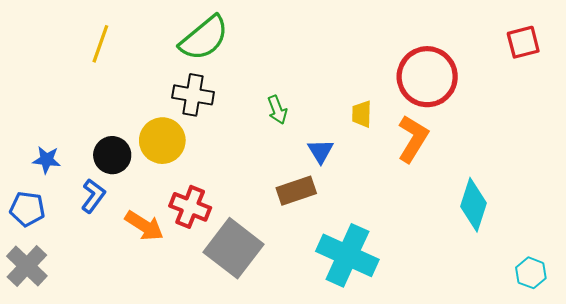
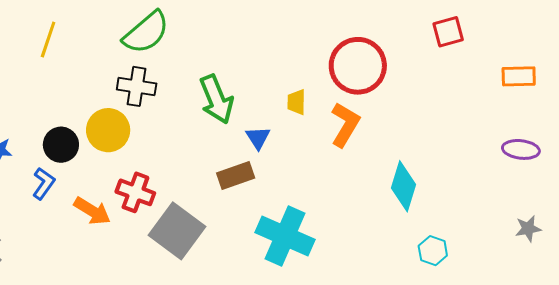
green arrow: (277, 110) -> (216, 99), size x1.8
cyan hexagon: (531, 273) -> (433, 251), moved

